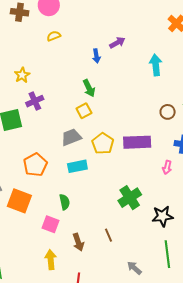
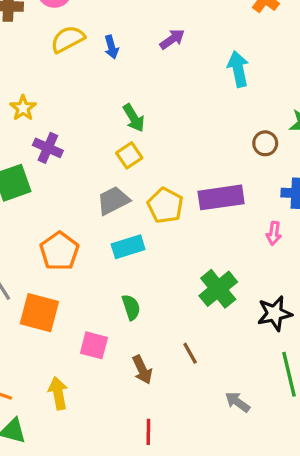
yellow semicircle: (54, 36) -> (68, 39), size x1.5
blue arrow: (96, 56) -> (111, 47), moved
purple cross: (35, 101) -> (48, 148), turned -36
green semicircle: (65, 202) -> (131, 307), moved
yellow arrow: (51, 260) -> (58, 393), moved

